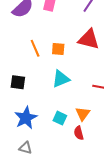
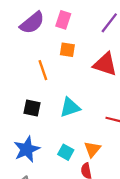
orange square: (58, 49) -> (67, 50), moved
black square: (18, 82) -> (32, 108), moved

